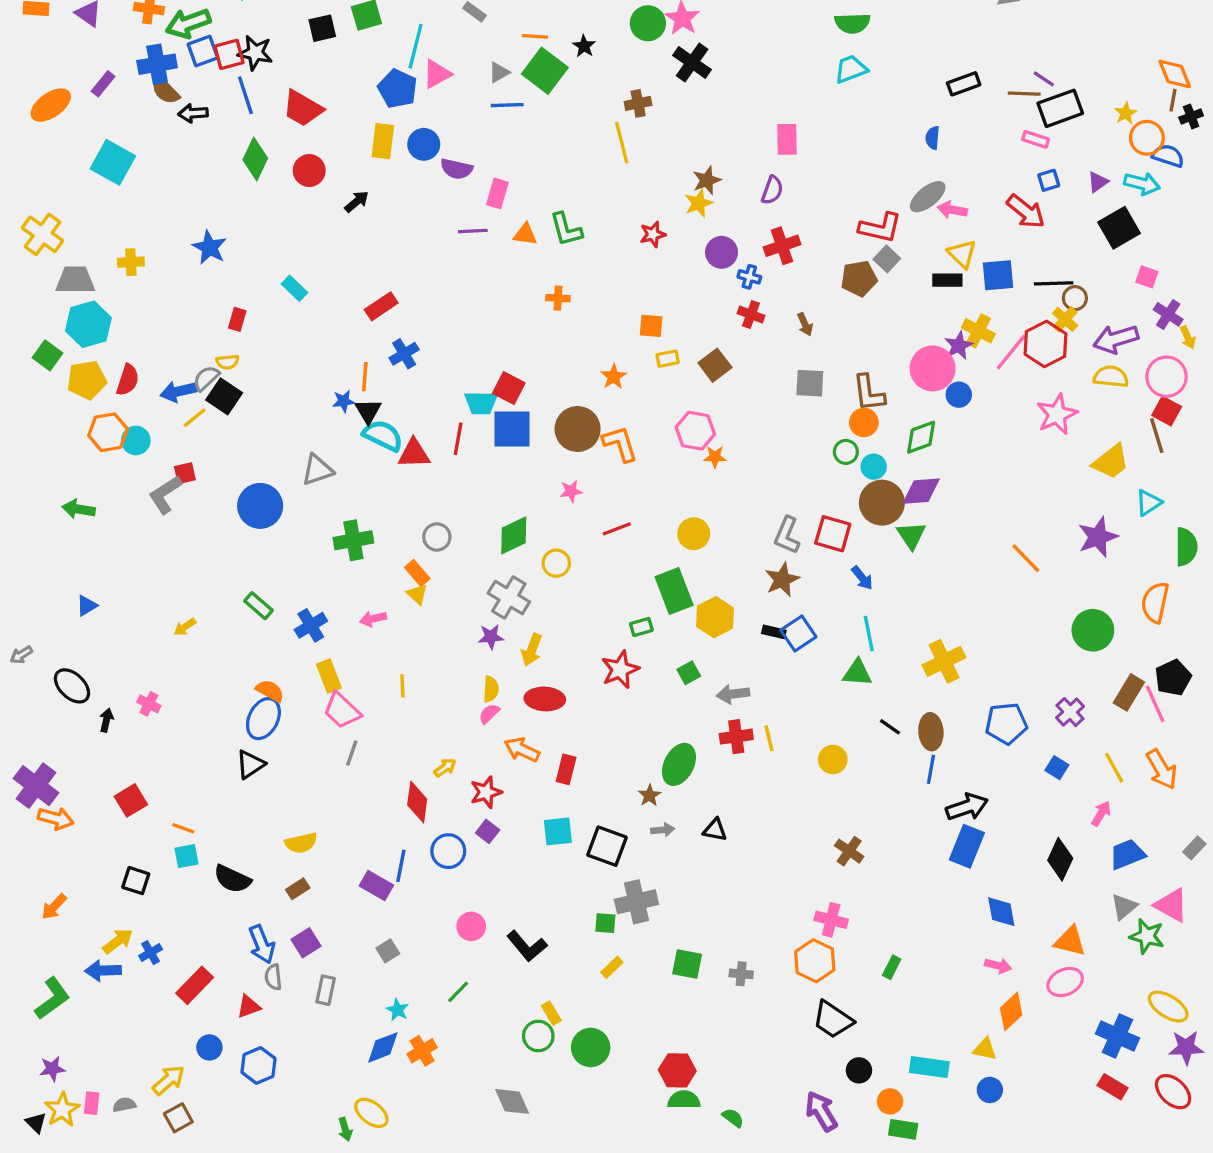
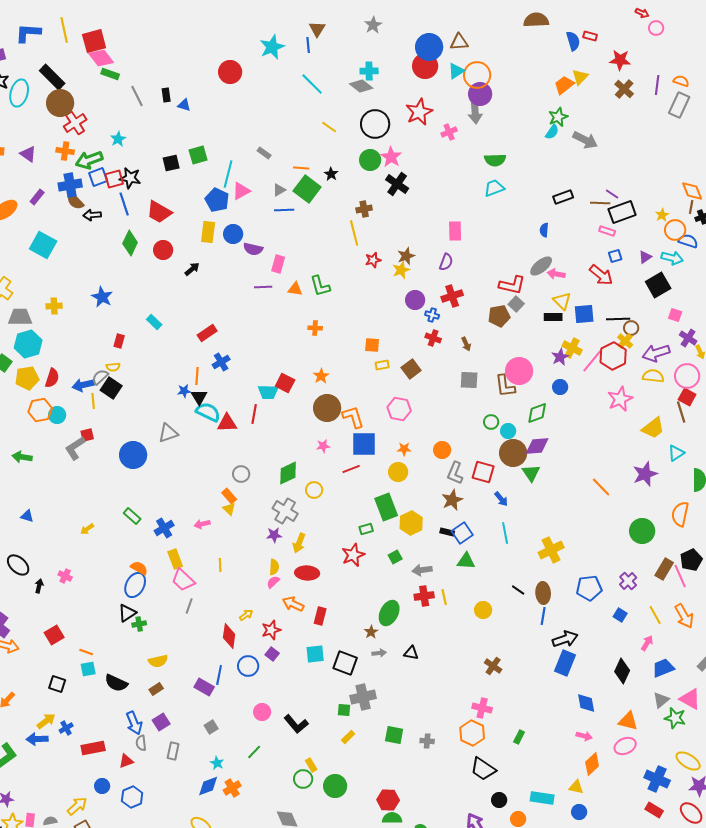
red star: (653, 234) -> (373, 260), moved
pink circle: (933, 368) -> (519, 371), moved
orange star: (614, 377) -> (321, 376), moved
yellow line: (195, 418) -> (93, 401), turned -56
orange circle: (864, 422) -> (442, 450), moved
blue square: (512, 429) -> (364, 444), moved
orange star: (715, 457) -> (404, 449), moved
green cross: (353, 540) -> (139, 624), moved, size x0.6
blue triangle: (87, 606) -> (27, 516), turned 48
green triangle: (857, 673) -> (466, 561), moved
red rectangle: (195, 985) -> (93, 748), turned 35

